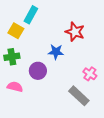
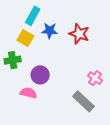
yellow square: (16, 31) -> (25, 38), moved
blue star: (56, 52) -> (50, 31), moved
pink semicircle: (15, 87) -> (28, 93), moved

